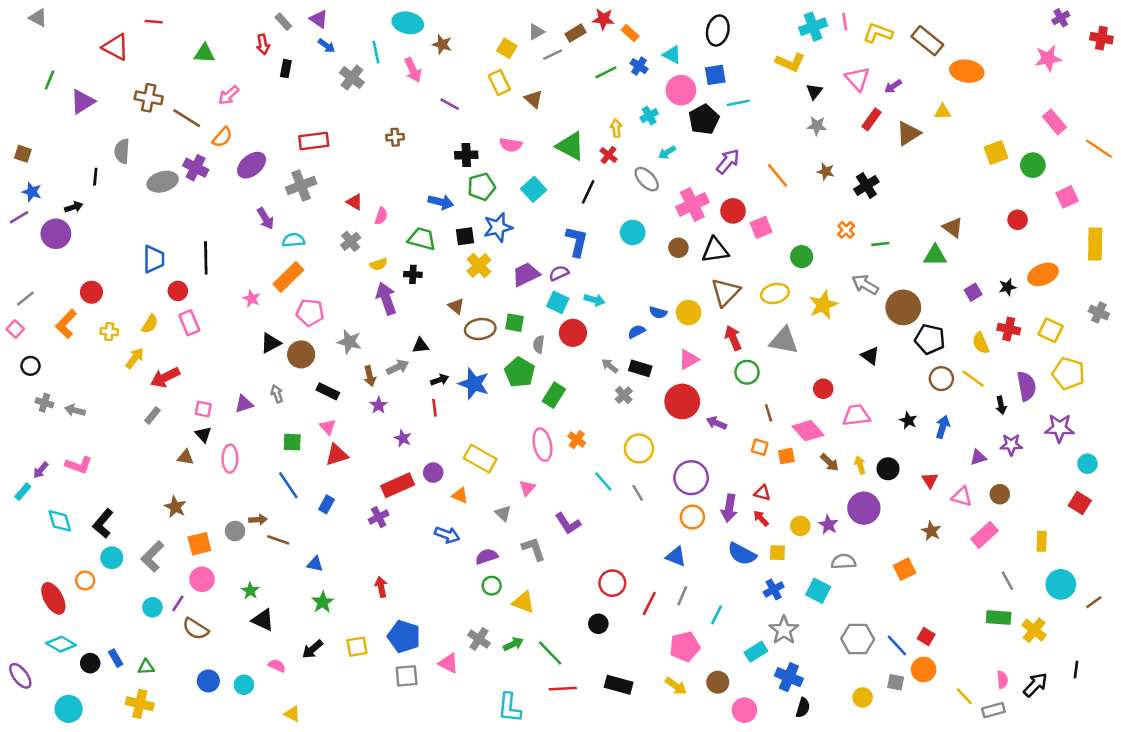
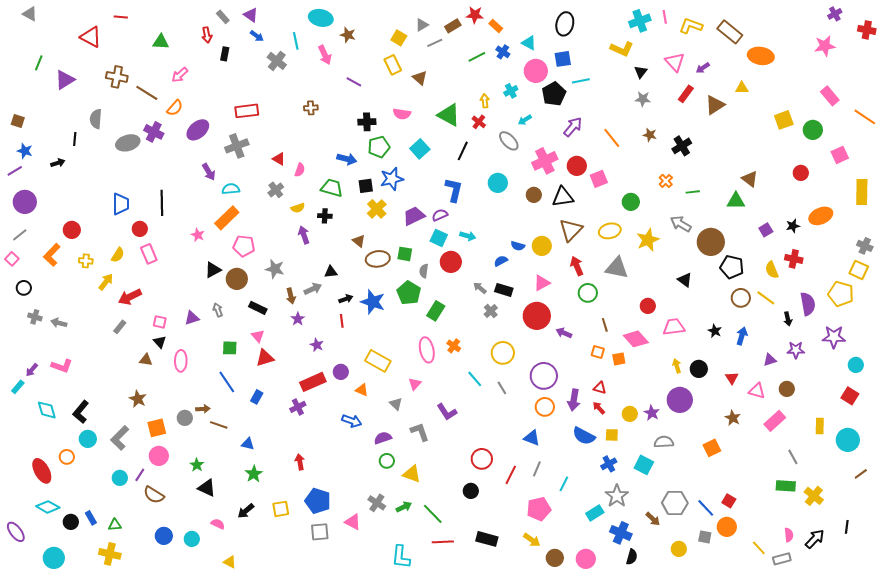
purple circle: (56, 234) -> (25, 202), moved
purple arrow: (386, 299) -> (304, 235), size x0.7
yellow square: (1051, 330) -> (859, 270), moved
brown arrow: (830, 462) -> (653, 519), moved
cyan circle: (1061, 584) -> (848, 440), moved
brown circle: (718, 682) -> (555, 558), moved

